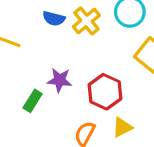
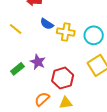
yellow cross: (86, 21) -> (66, 32), turned 30

